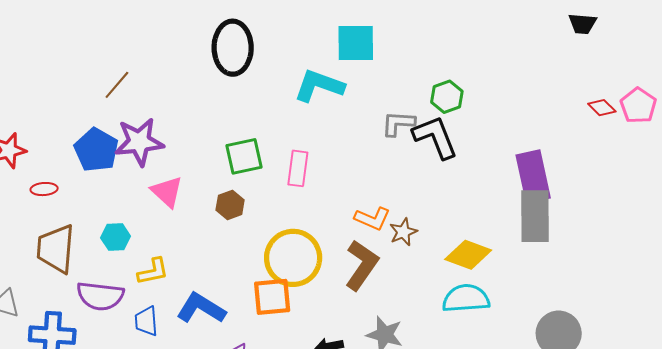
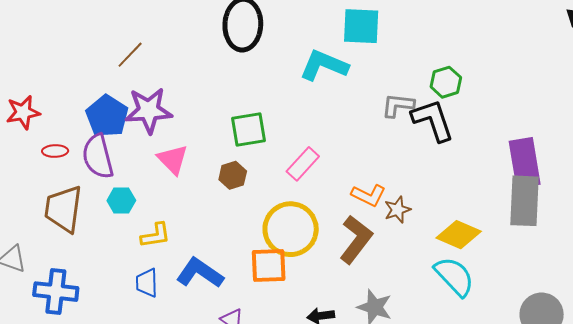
pink rectangle: (298, 168) -> (303, 164), moved, turned 32
purple semicircle: (100, 296) -> (98, 156), moved, turned 66
cyan semicircle: (466, 298) -> (454, 276), turned 48

